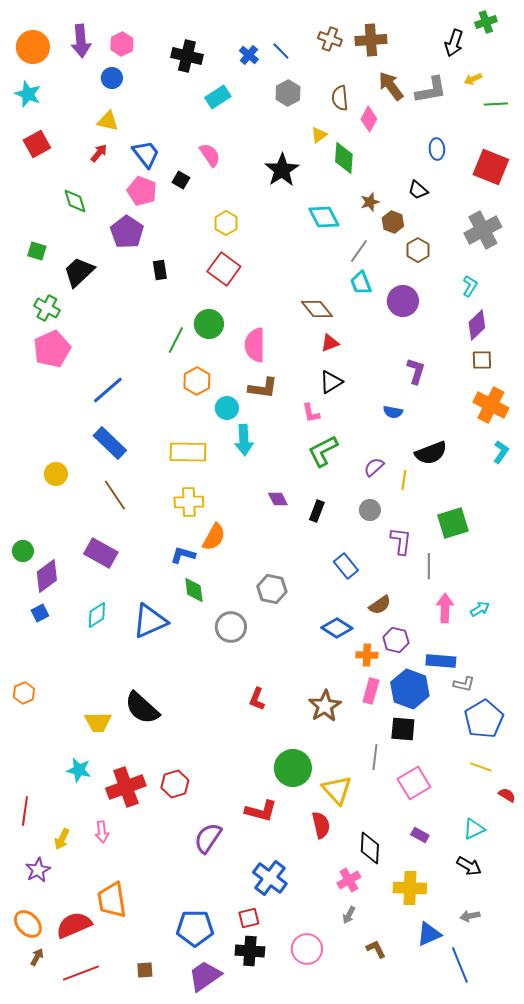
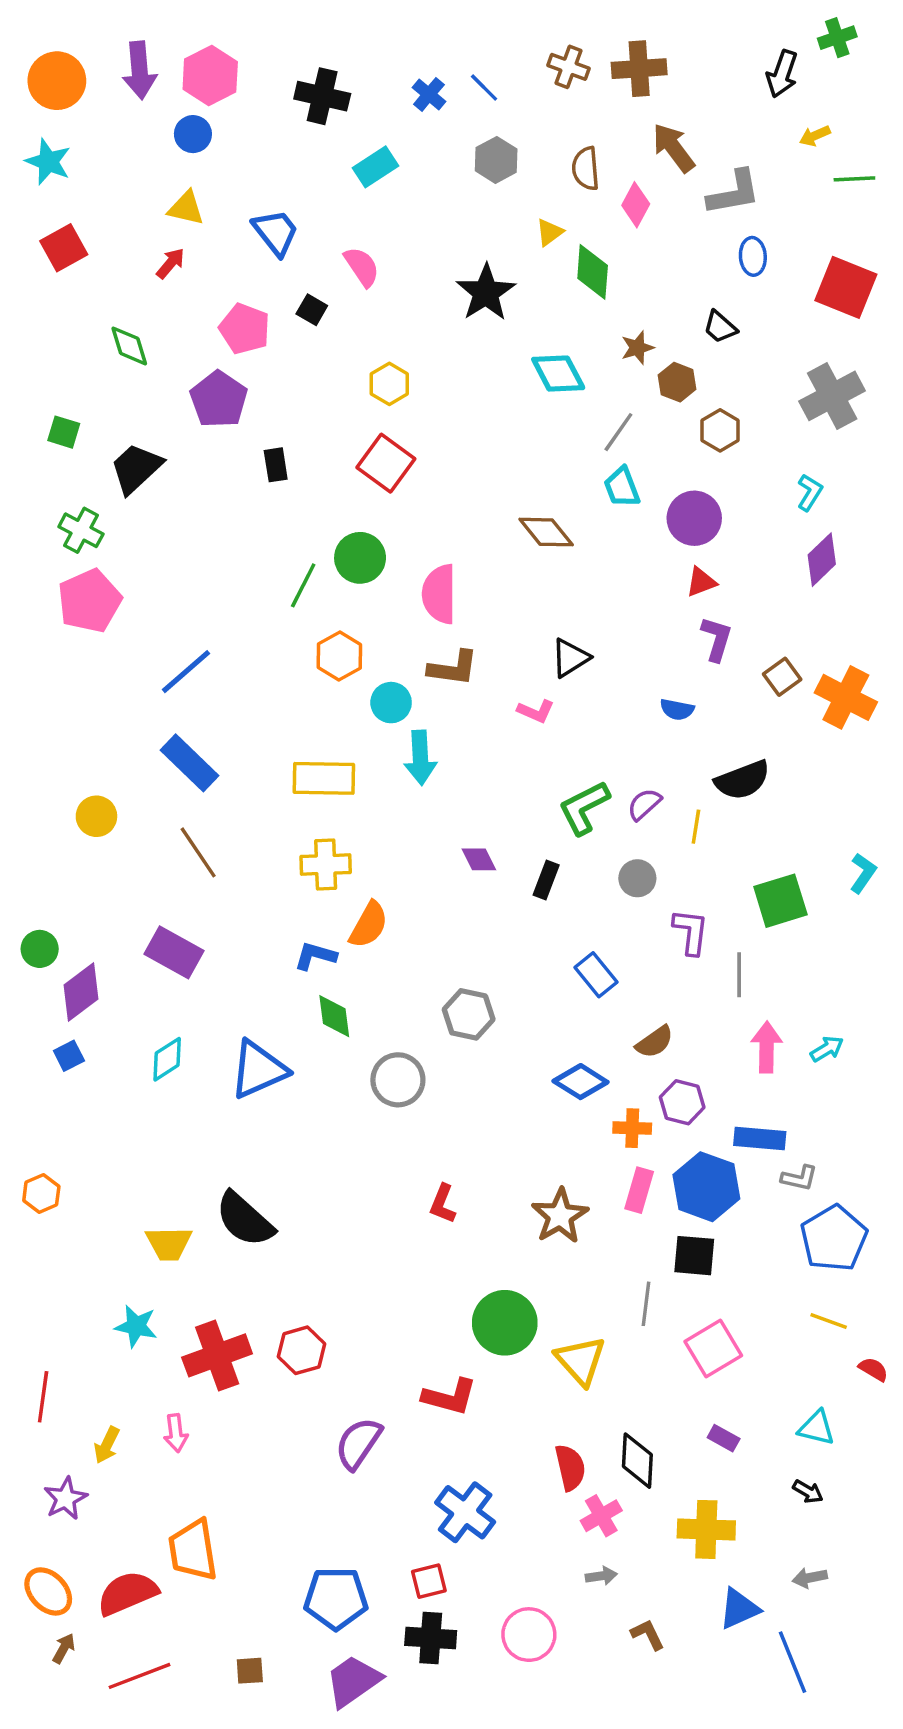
pink hexagon: (122, 44) -> (210, 76), size x1.4
gray L-shape: (431, 90) -> (734, 193), moved
blue trapezoid: (146, 154) -> (276, 232), moved
red triangle: (330, 343) -> (701, 582), moved
brown square: (482, 360) -> (782, 677), moved, turned -35
pink L-shape: (311, 413) -> (536, 711), turned -55
green L-shape: (323, 451) -> (584, 808), moved
cyan L-shape: (501, 452) -> (863, 873), moved
red semicircle: (321, 825) -> (570, 1467), moved
cyan triangle: (474, 829) -> (817, 1428), turned 40
black arrow: (469, 866) -> (808, 1492), size x0.7
gray arrow: (349, 915) -> (601, 1576), turned -126

